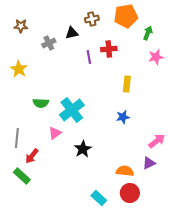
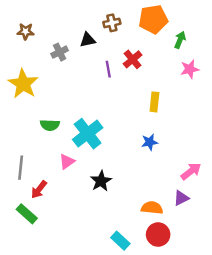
red cross: (109, 49) -> (133, 59), turned -35
yellow star: (19, 69) -> (23, 84), size x1.4

